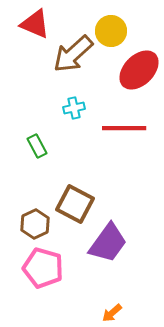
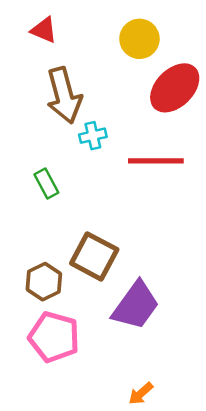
red triangle: (35, 24) -> (44, 30), size x0.7
brown arrow: (73, 54) -> (64, 95), moved, turned -63

